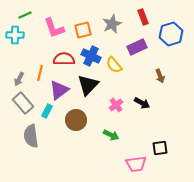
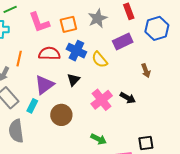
orange line: (40, 73) -> (19, 59), moved
black triangle: (88, 85) -> (73, 80), size x0.6
pink cross: (116, 105) -> (102, 100), size x1.5
green arrow: (111, 135) -> (99, 139), moved

